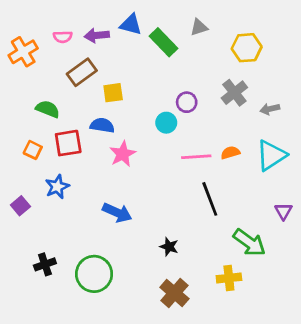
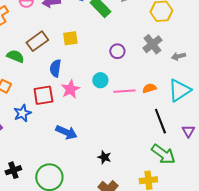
brown rectangle: (82, 72) -> (37, 41), moved
yellow square: (113, 93) -> (70, 38), moved
cyan circle: (166, 123) -> (100, 80), moved
blue semicircle: (102, 125) -> (55, 68), turned -90
red square: (68, 143) -> (43, 95), moved
black line: (210, 199) -> (160, 121), moved

